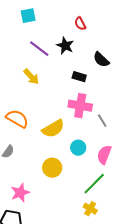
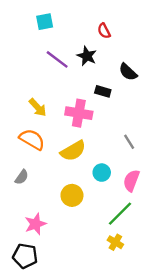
yellow arrow: (31, 77) -> (38, 107), moved
pink cross: (80, 106) -> (79, 113), moved

